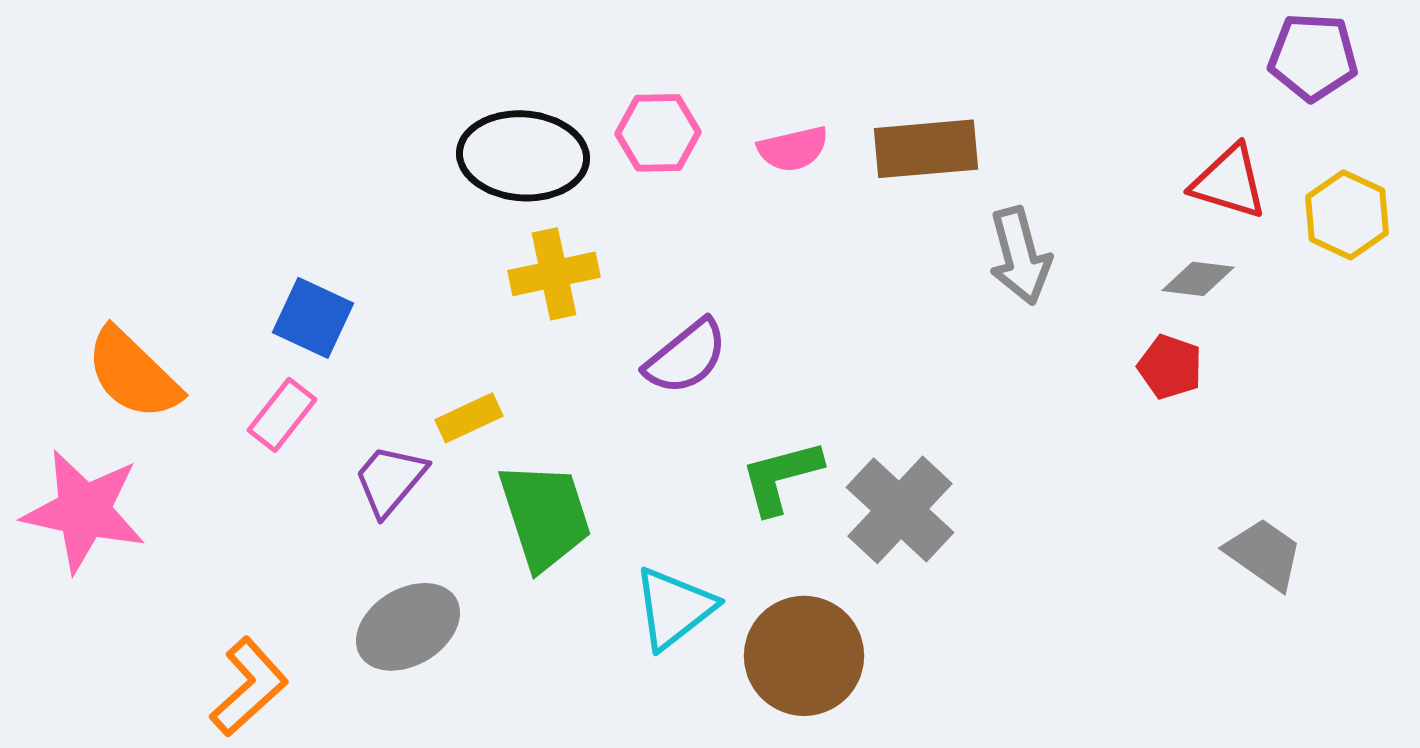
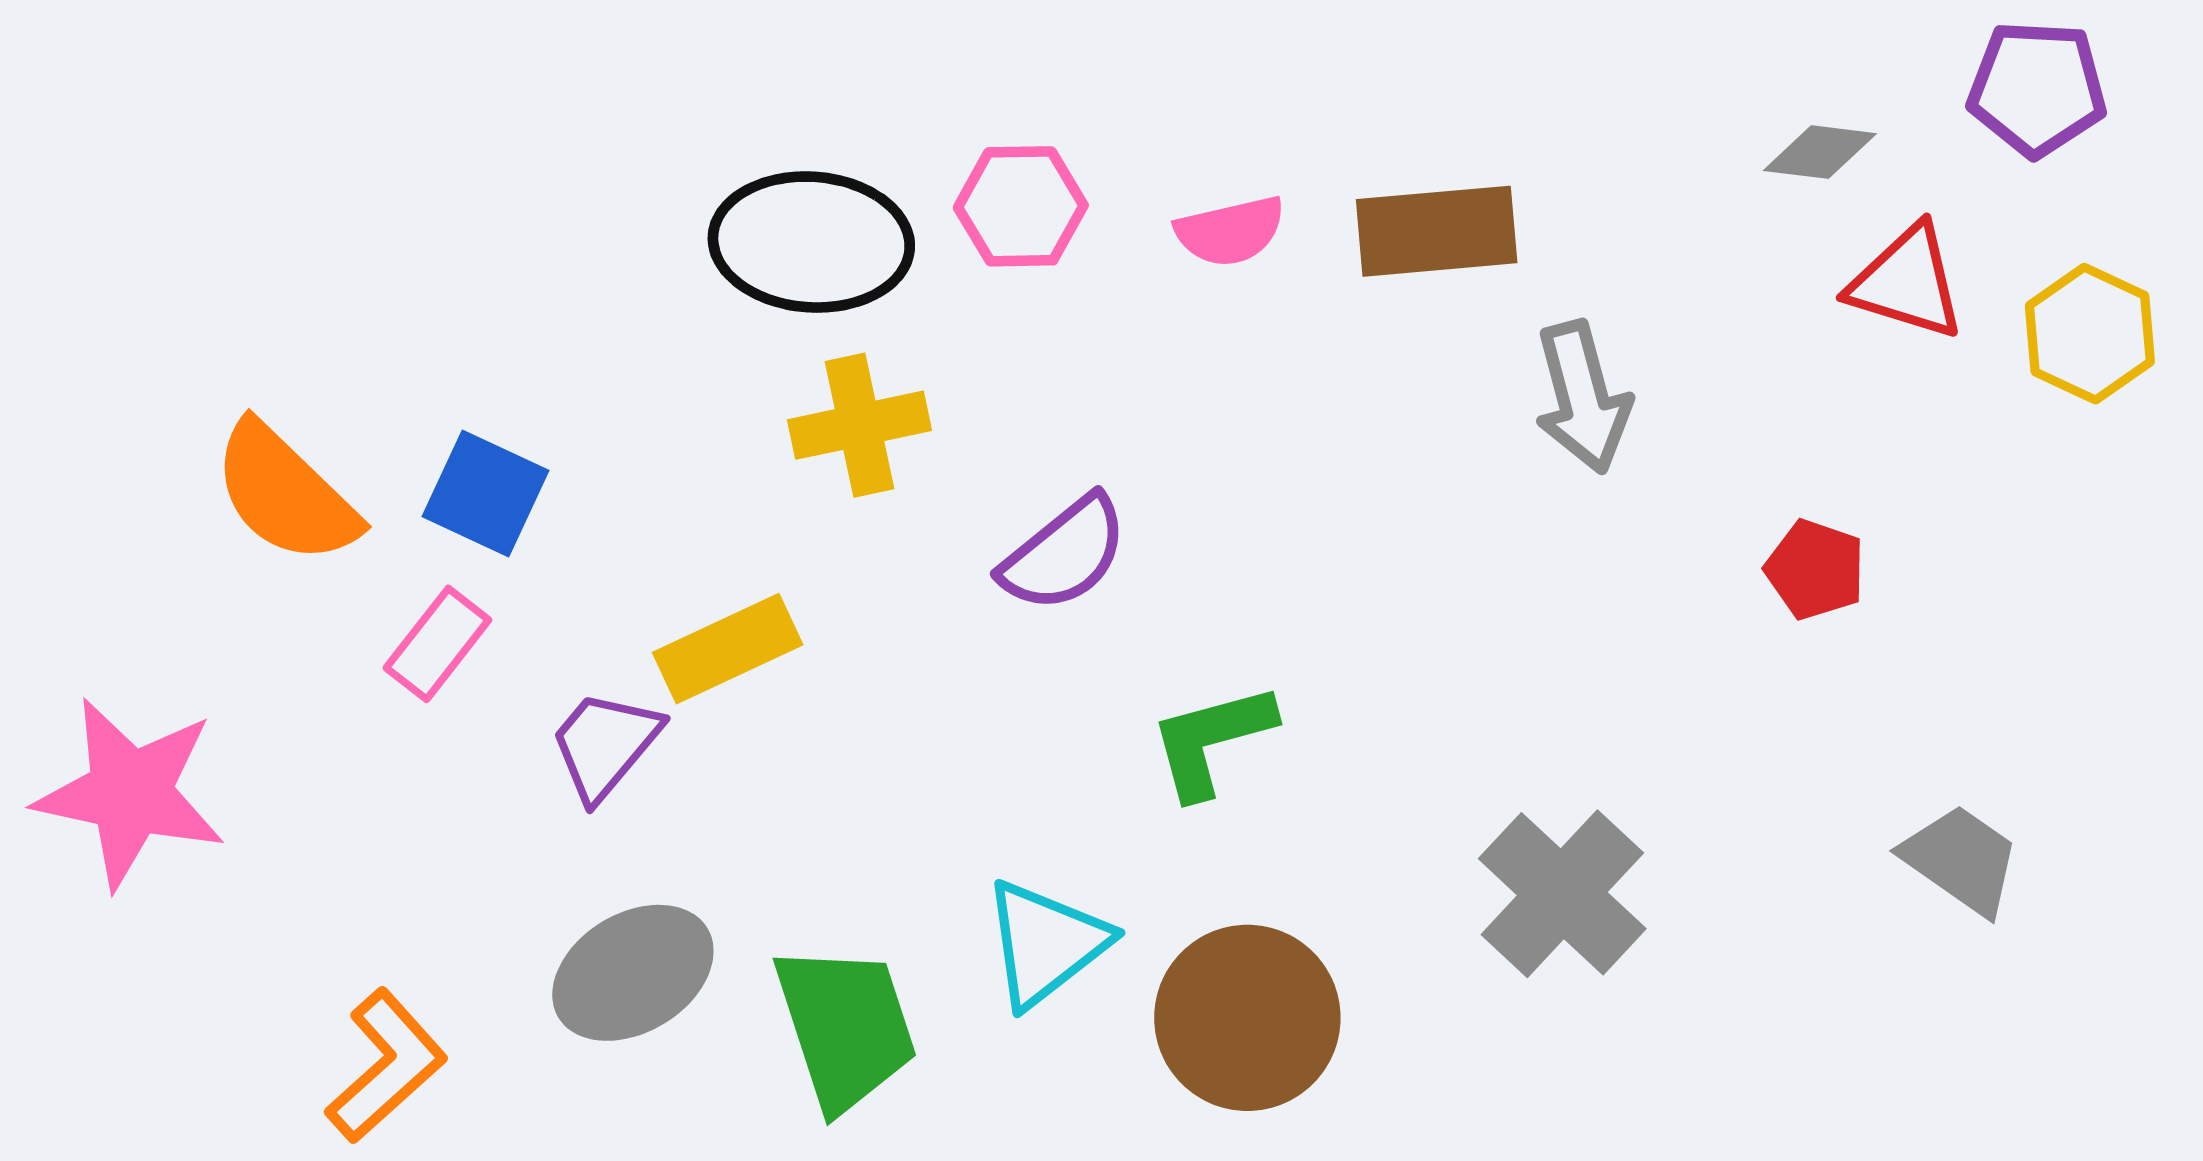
gray diamond: (1198, 279) -> (1820, 152), moved
orange semicircle: (133, 374) -> (285, 493), moved
yellow rectangle: (469, 418) -> (728, 649), size x1.4
gray cross: (900, 510) -> (1562, 894), moved
green trapezoid: (545, 516) -> (845, 1027), moved

